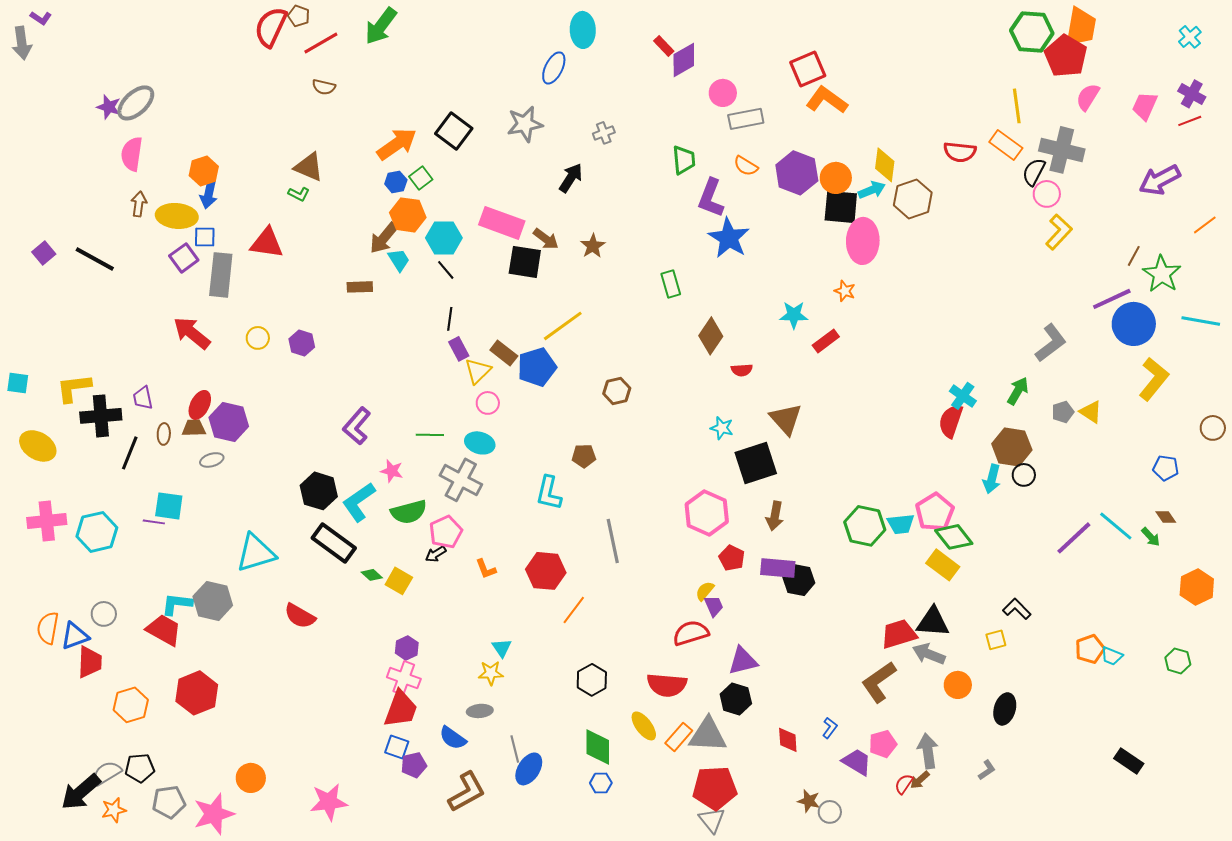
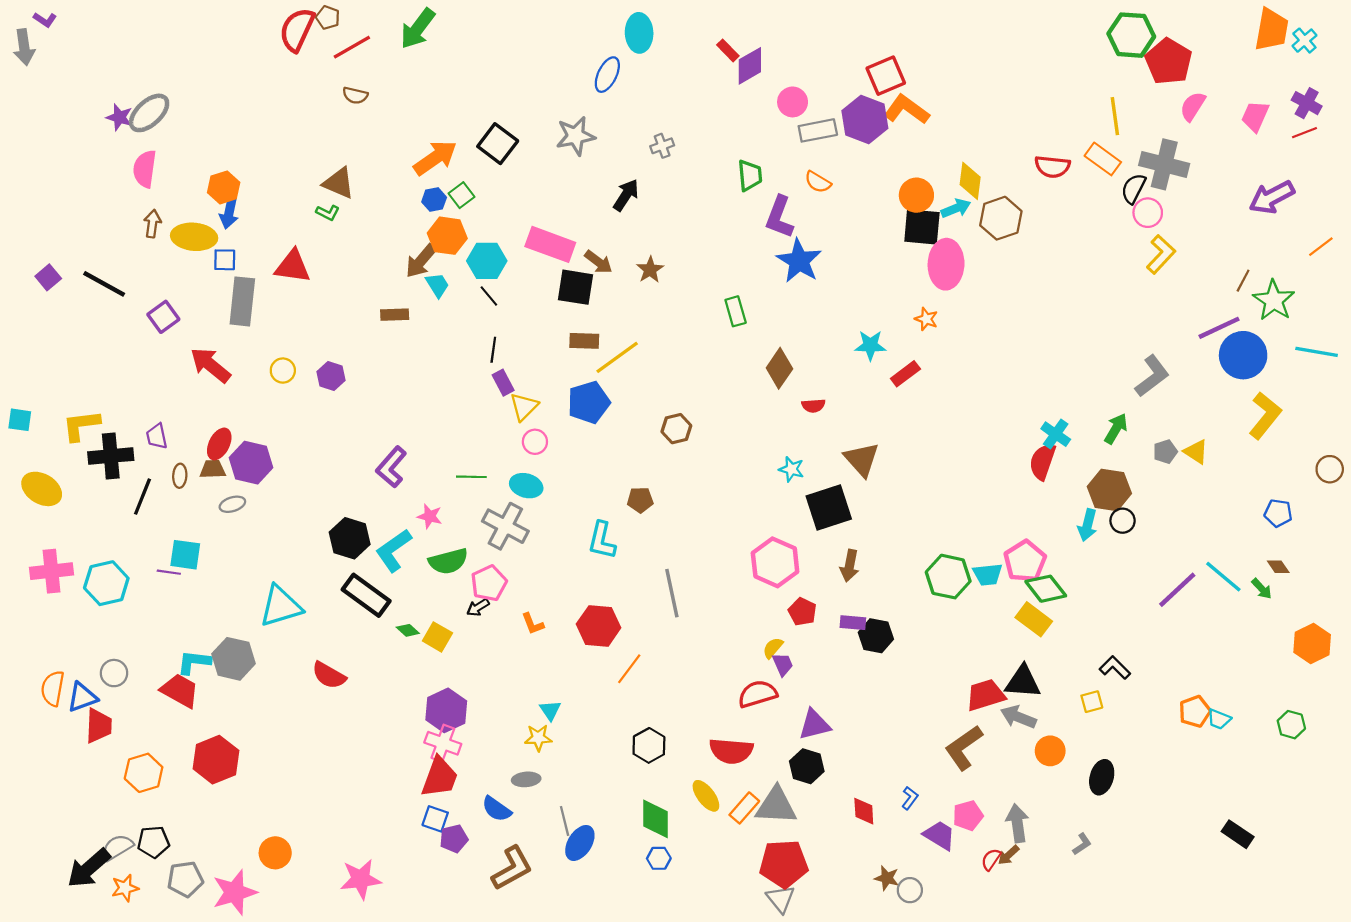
orange trapezoid: (1081, 27) -> (1272, 30), moved
purple hexagon: (797, 173) -> (865, 119), moved
purple square: (184, 258) -> (163, 317), moved
brown rectangle: (504, 353) -> (584, 341), moved, turned -36
purple rectangle: (778, 568) -> (853, 623), size x0.7
purple hexagon: (407, 648) -> (446, 710), size x1.6

